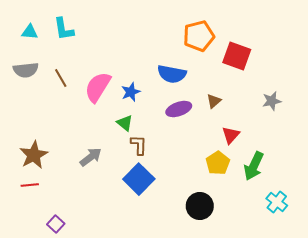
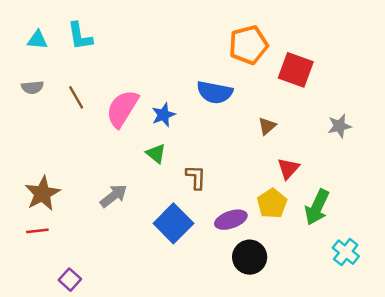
gray semicircle: (26, 70) -> (32, 87), size x0.7
purple ellipse: (179, 109) -> (231, 220), moved
brown L-shape: (139, 145) -> (196, 177), moved

